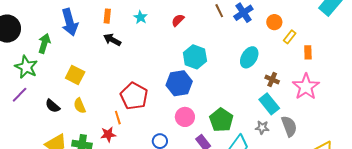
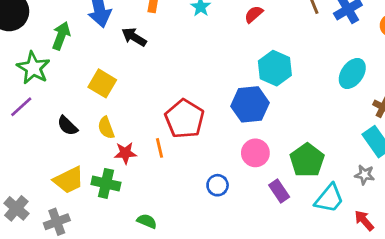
black arrow: (112, 40) -> (134, 37), moved
red star: (108, 134) -> (125, 153), moved

